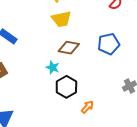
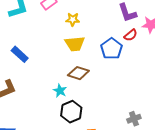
blue pentagon: (109, 44) -> (111, 49), moved, turned -30

